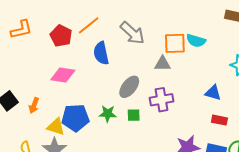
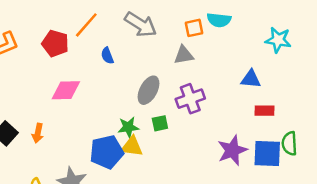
orange square: (175, 43) -> (194, 28), size x0.7
blue semicircle: (101, 53) -> (107, 56), size x0.6
blue pentagon: (75, 118) -> (107, 152), moved
yellow triangle: (56, 127) -> (132, 146), moved

